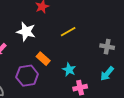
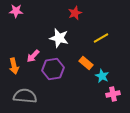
orange rectangle: (43, 59) -> (86, 63), moved
purple hexagon: (27, 76) -> (53, 69), moved

